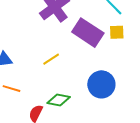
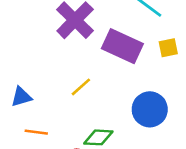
yellow square: (117, 32) -> (168, 48), moved

